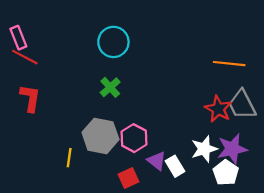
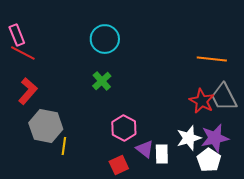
red L-shape: (30, 98) -> (28, 91), turned 32
gray hexagon: (100, 136) -> (46, 126), moved
white rectangle: (175, 166) -> (162, 154), turned 30

